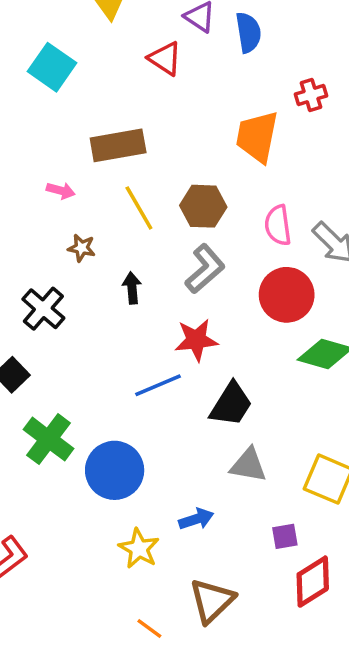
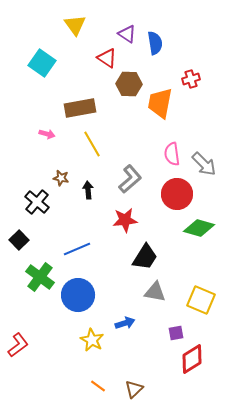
brown hexagon: (203, 206) -> (129, 84), moved
brown star: (82, 248) -> (61, 178), moved
blue line: (158, 385) -> (77, 249), moved
brown triangle: (212, 601) -> (134, 389), moved, size x0.7

